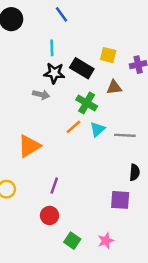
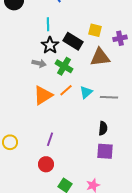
black star: (54, 73) -> (50, 45), turned 30
brown triangle: (114, 87) -> (100, 57), size x1.5
green cross: (87, 103) -> (64, 66), moved
orange triangle: (29, 146) -> (43, 95), moved
black semicircle: (135, 172) -> (103, 128), moved

